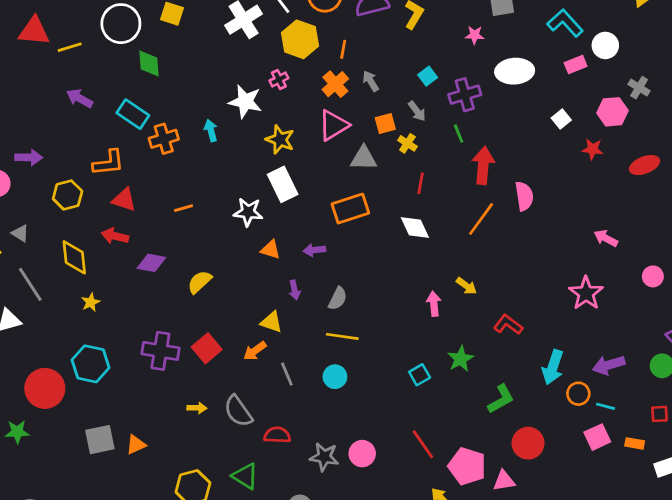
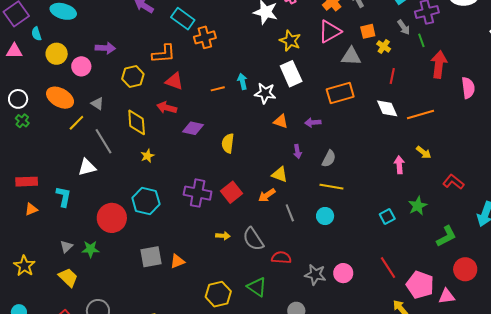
gray arrow: (417, 111) -> (404, 27), moved
cyan arrow: (211, 131) -> (242, 81), moved
orange line: (481, 219) -> (421, 115), moved, turned 36
yellow semicircle: (200, 282) -> (228, 143), turned -42

